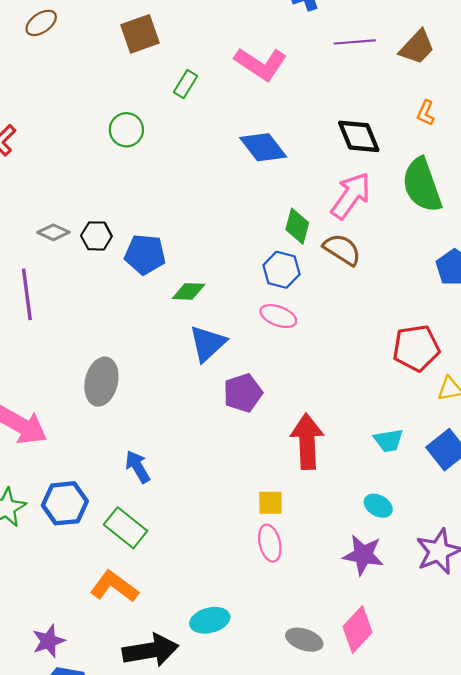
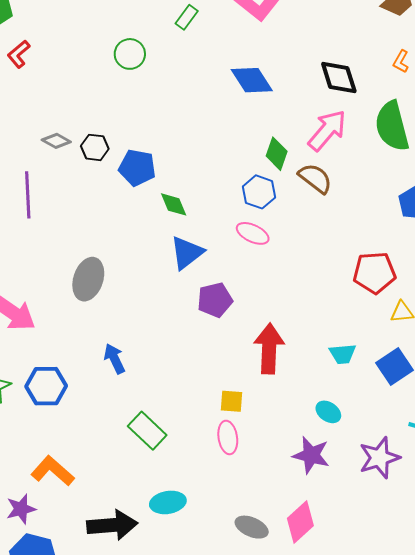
green diamond: (189, 291) -> (174, 204), turned 60
green rectangle: (126, 528) -> (147, 431), moved
orange L-shape: (114, 586) -> (53, 471), moved

